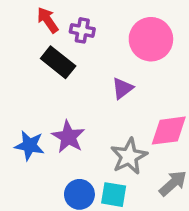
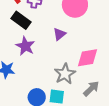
purple star: (68, 137) -> (25, 46), moved

